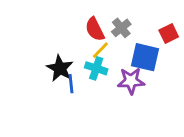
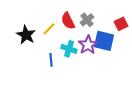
yellow line: (100, 50) -> (49, 29), moved
black star: (60, 68) -> (26, 35), moved
purple star: (131, 81) -> (88, 45), moved, turned -30

